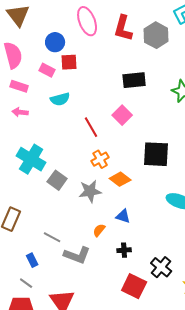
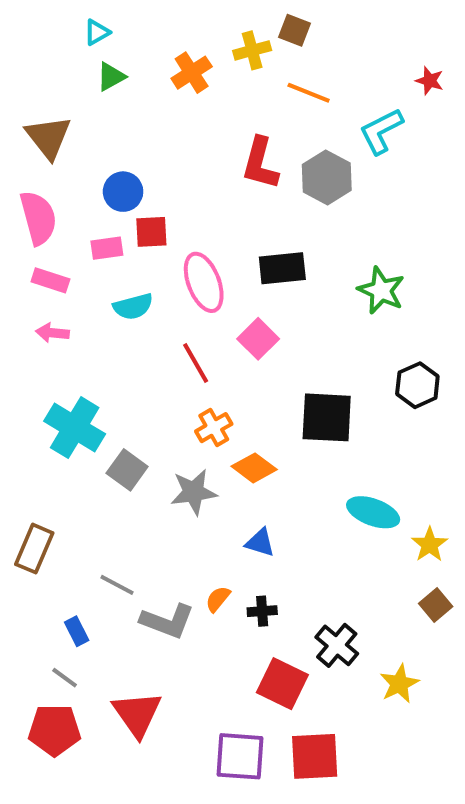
pink ellipse: (87, 21) -> (204, 282), moved
pink rectangle: (47, 70) -> (107, 248), turned -35
orange semicircle: (99, 230) -> (218, 599), moved

